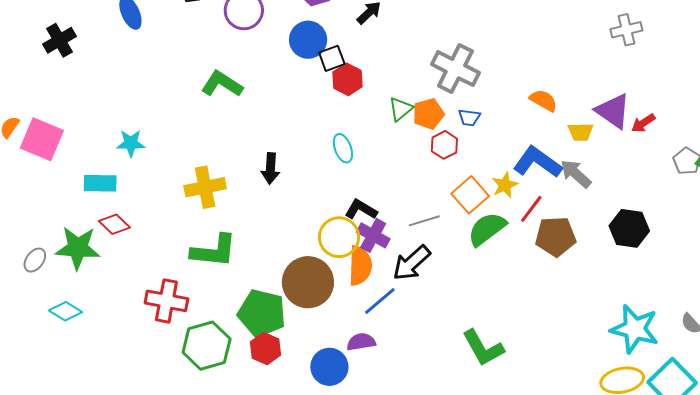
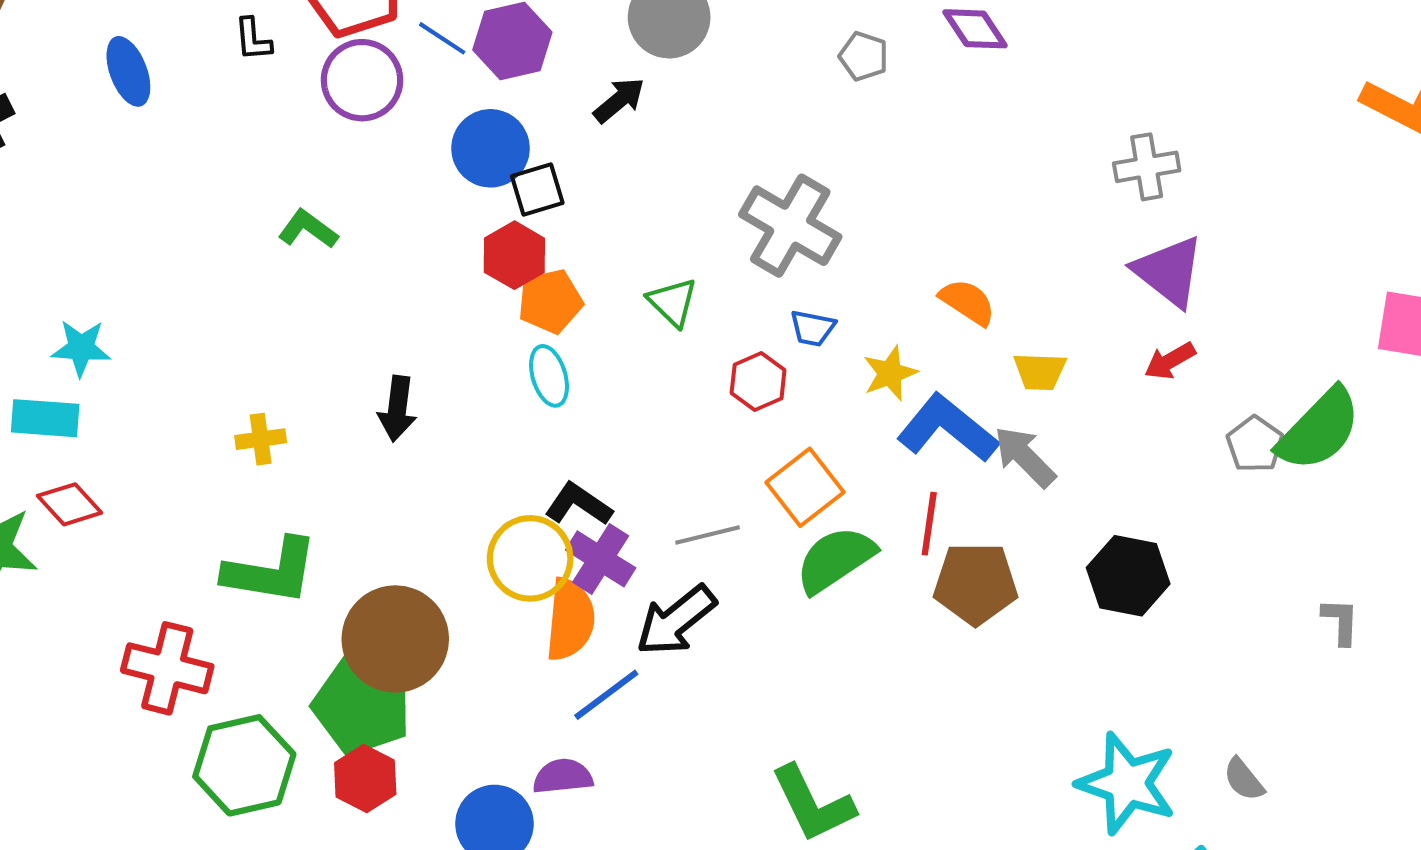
red hexagon: (348, 79) -> (514, 255), moved
green L-shape: (222, 84) -> (308, 229), size x0.7
green triangle: (401, 109) -> (673, 302), turned -40
purple triangle: (613, 111) -> (1169, 271), moved
orange pentagon: (428, 114) -> (550, 301), moved
cyan star: (131, 143) -> (81, 348), moved
yellow star: (505, 185) -> (890, 373), moved
yellow cross: (205, 187) -> (261, 439), size x0.6
red line: (531, 209) -> (929, 524), turned -32
brown circle: (308, 282) -> (395, 639), moved

